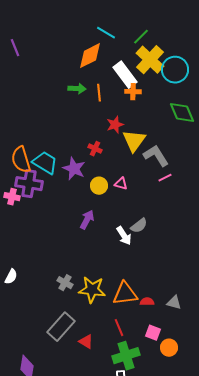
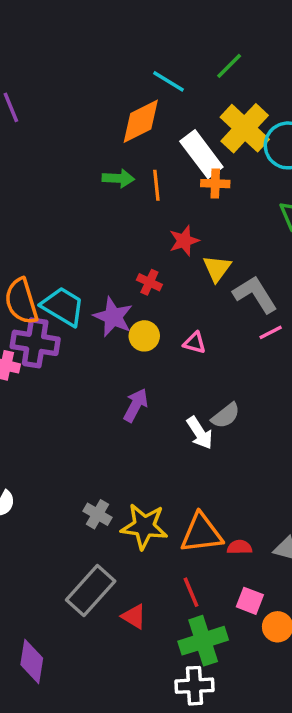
green line: (141, 37) -> (229, 66), moved
yellow triangle: (134, 141) -> (217, 268), size x0.7
yellow circle: (99, 186) -> (144, 336), moved

